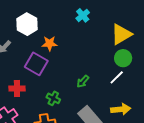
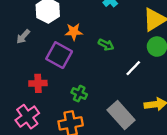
white line: (117, 77) -> (133, 68), moved
green arrow: (83, 81) -> (106, 45), moved, turned -104

